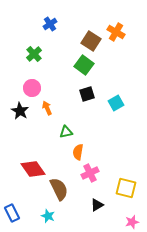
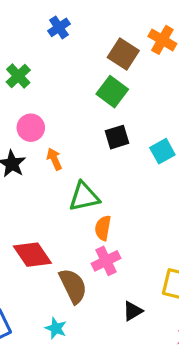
green cross: (34, 54) -> (18, 76), moved
green triangle: (66, 132) -> (84, 197), size x1.5
pink cross: (90, 173) -> (106, 261), moved

